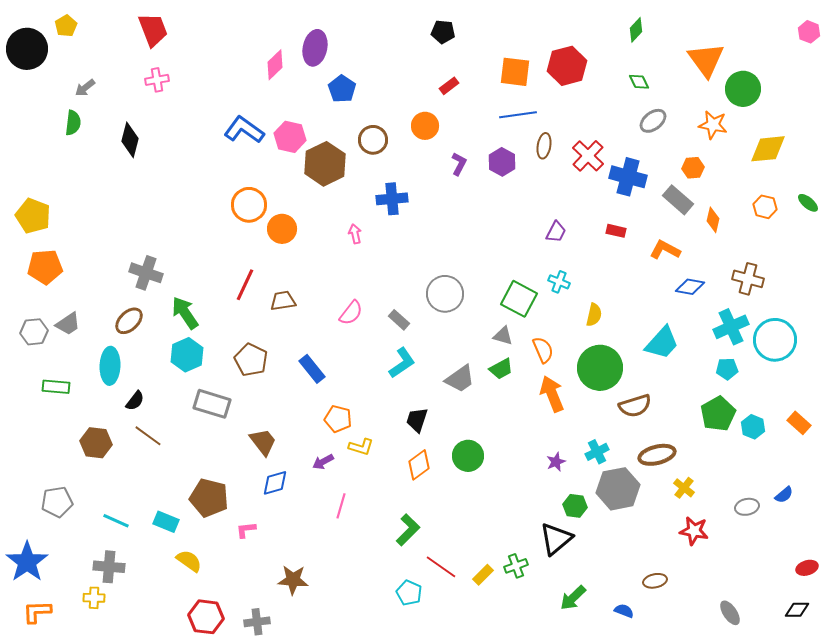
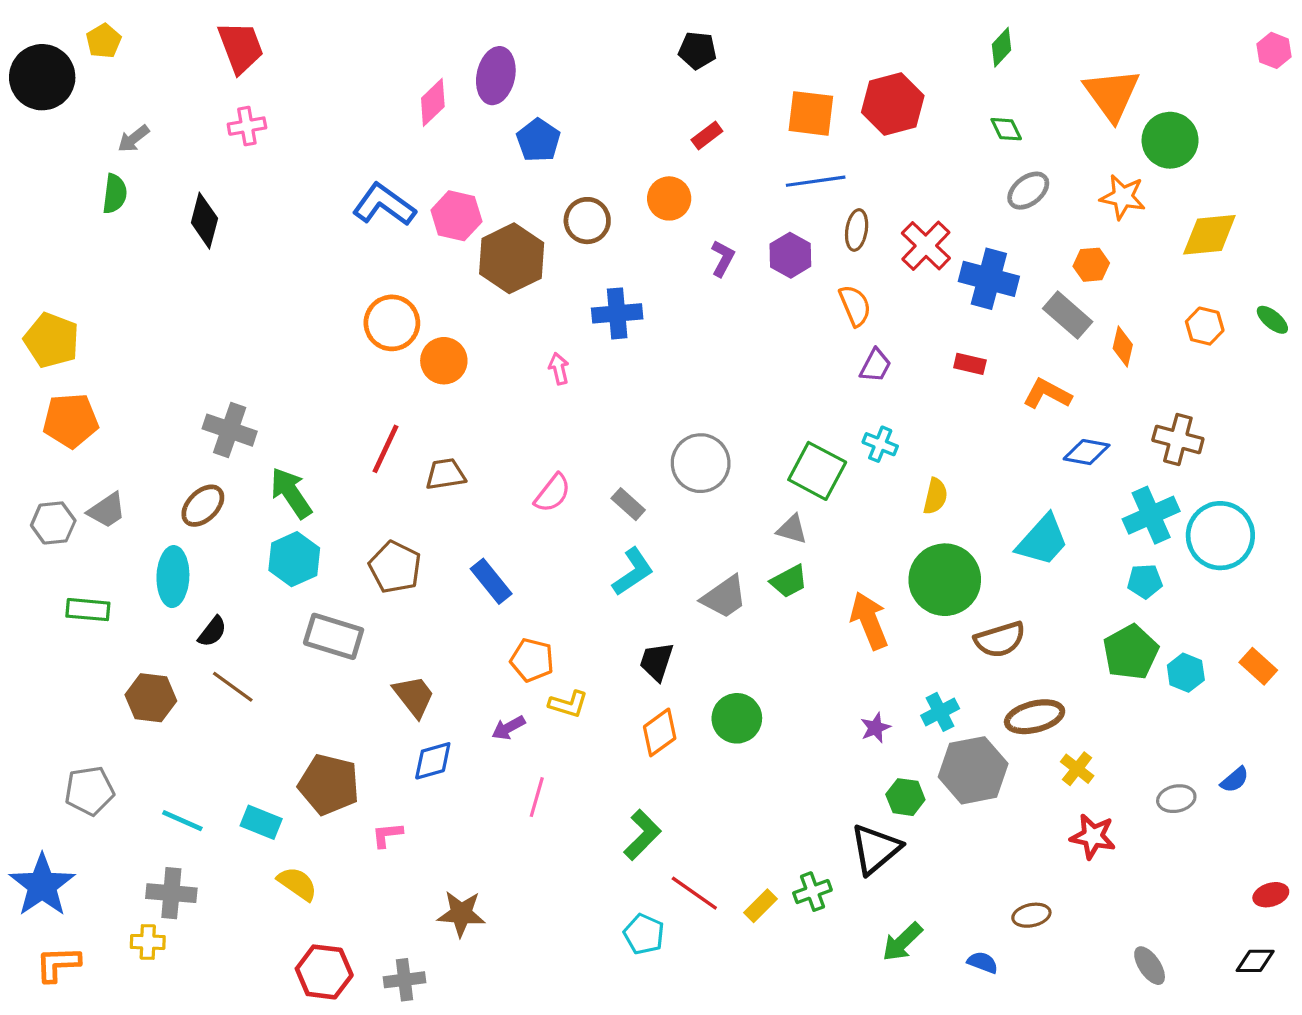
orange semicircle: (543, 350) -> (855, 306), moved

